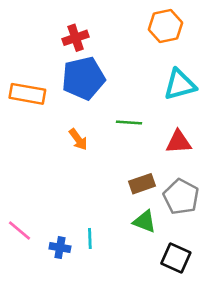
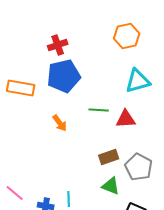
red triangle: (178, 142) -> (126, 119), moved

